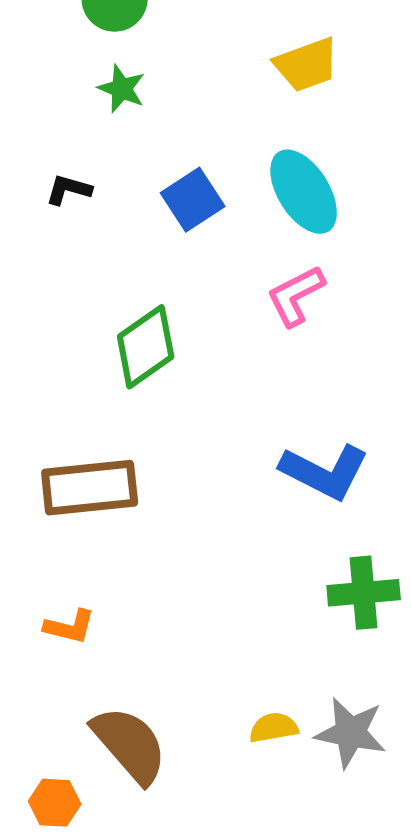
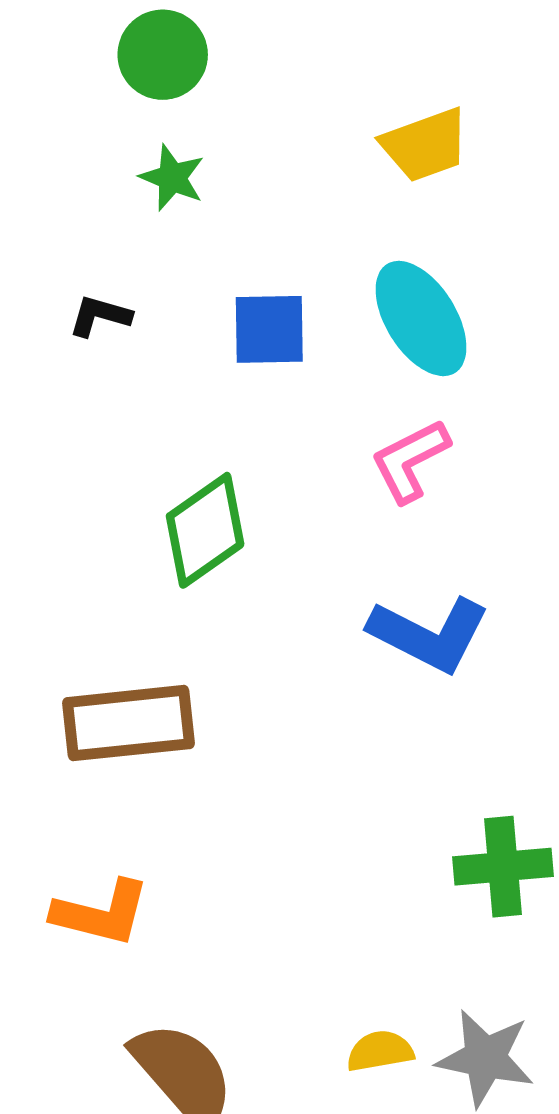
blue square: (193, 200) -> (269, 329), turned 32
blue L-shape: (325, 472) -> (429, 634), moved
orange L-shape: (70, 627) -> (101, 913), size x1.4

